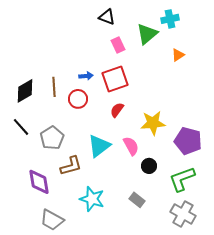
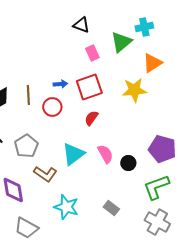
orange triangle: (178, 55) -> (152, 63), size x1.5
yellow star: (153, 123) -> (134, 90), moved
brown L-shape: (71, 166) -> (45, 174), turned 50
black circle: (149, 166) -> (128, 163), moved

